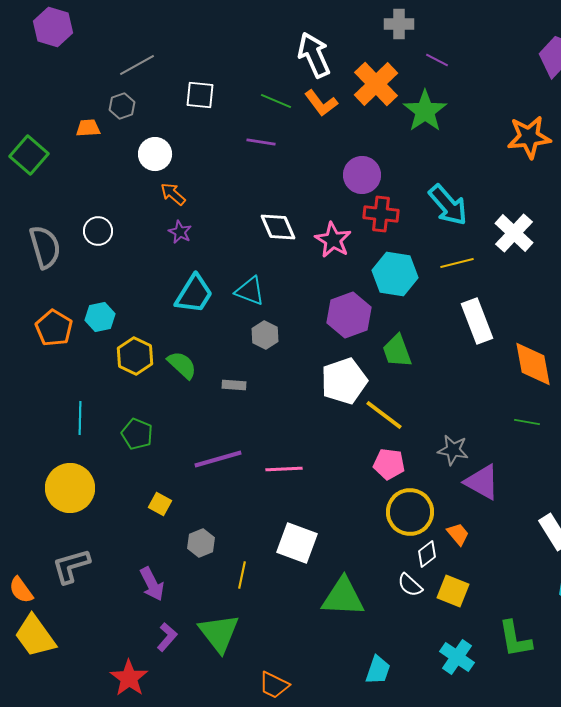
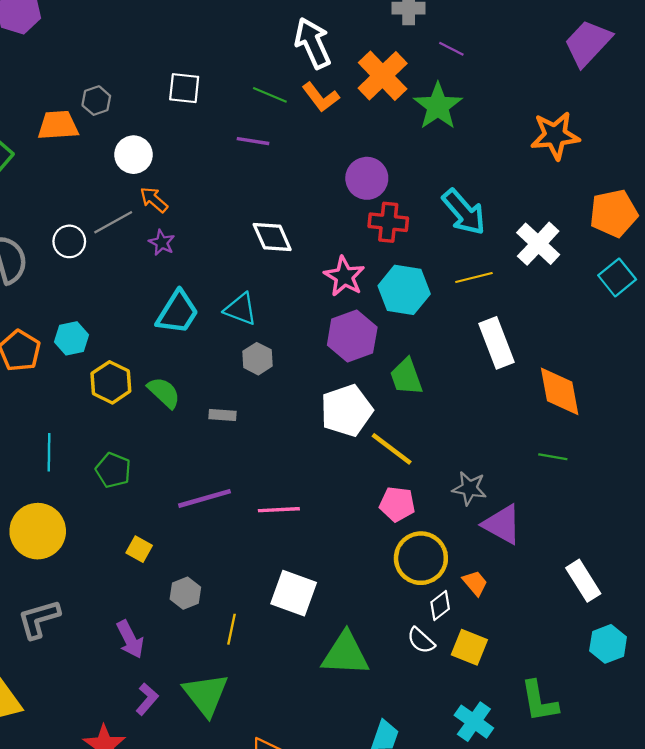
gray line: (137, 65) -> (113, 222), moved
orange trapezoid: (88, 128) -> (58, 125), size x1.5
pink star: (333, 240) -> (344, 276), moved

